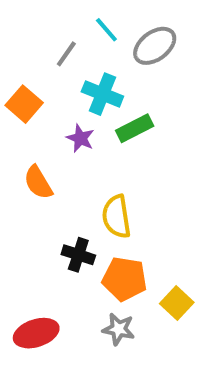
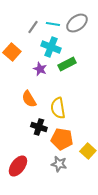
cyan line: (106, 30) -> (53, 24), moved, turned -40
orange semicircle: (38, 182) -> (29, 99), moved
red ellipse: (36, 333) -> (18, 166), turned -35

